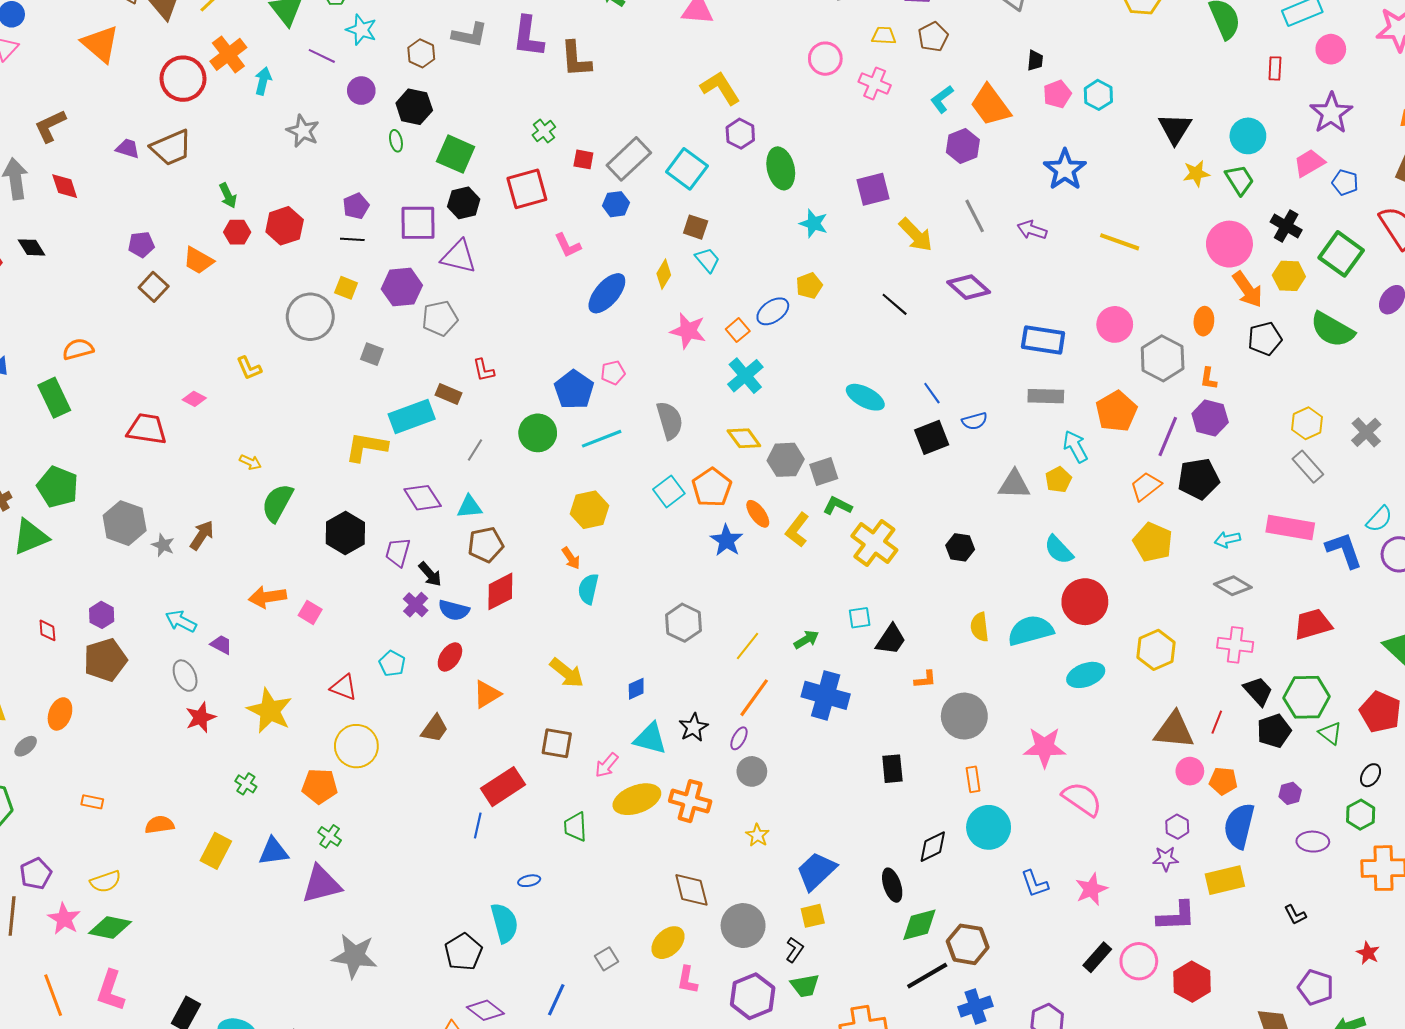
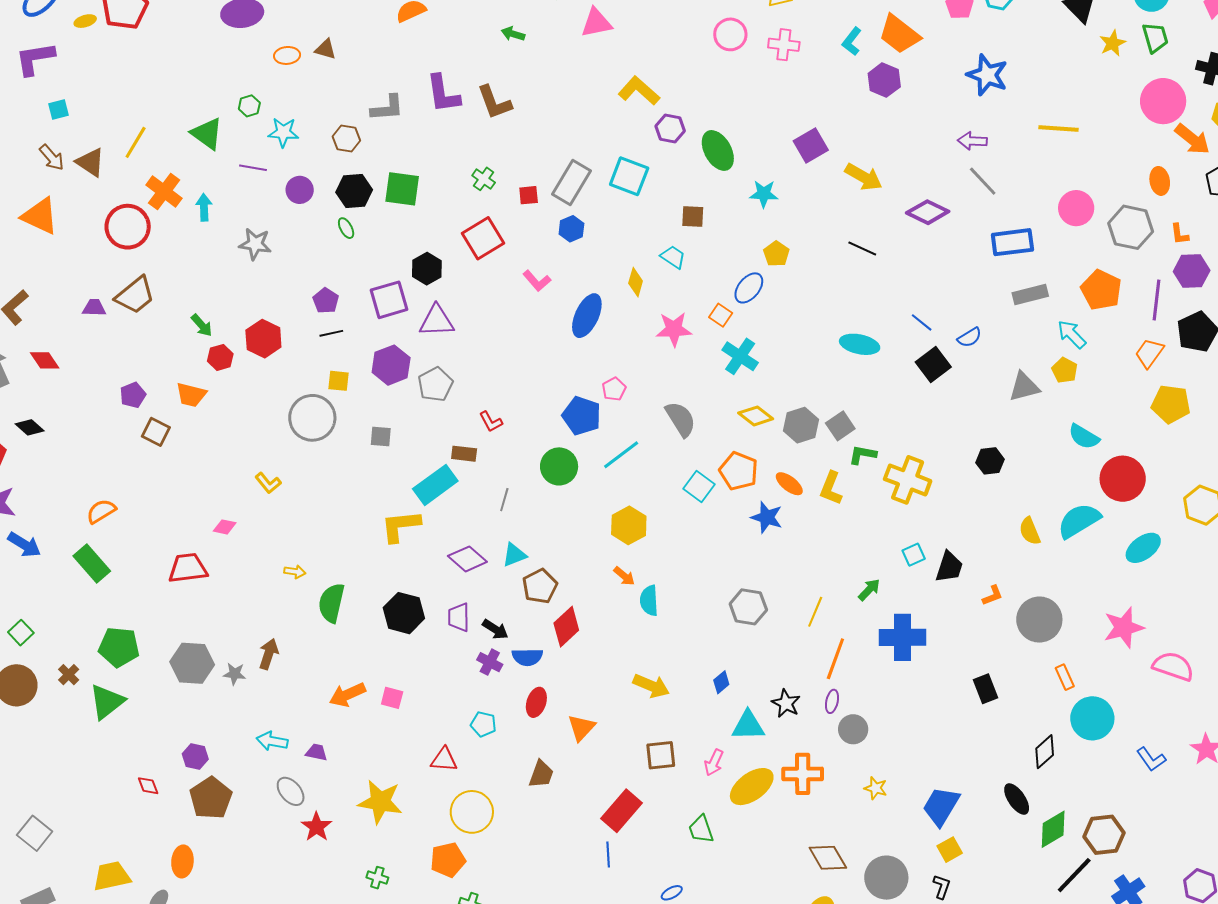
green square: (456, 154) -> (402, 189), moved
green trapezoid: (1239, 180) -> (1155, 38), turned 32
gray line: (975, 216) -> (983, 181), moved
brown square: (696, 227) -> (693, 217), moved

